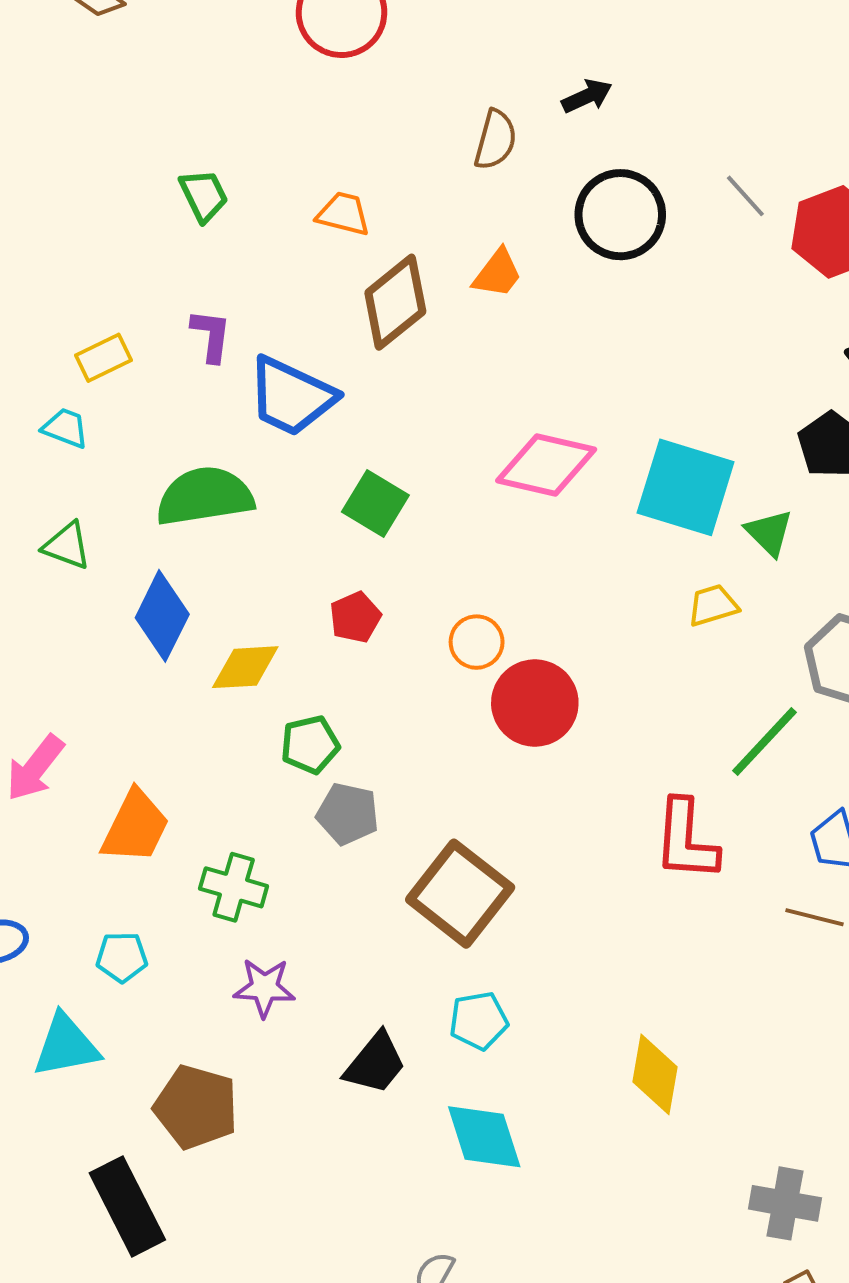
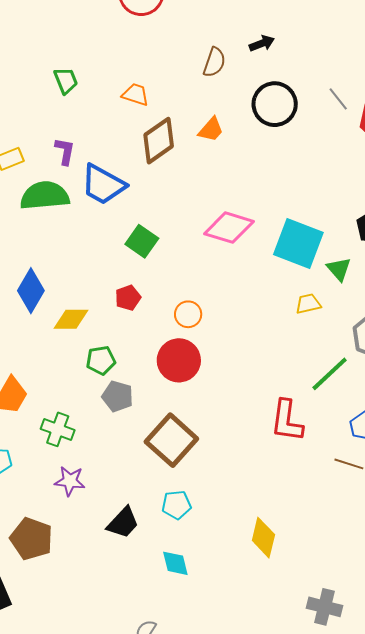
green semicircle: (205, 496) -> (45, 196), moved
red circle: (535, 703) -> (179, 360), moved
cyan diamond: (484, 1137) -> (175, 563), size x0.7

